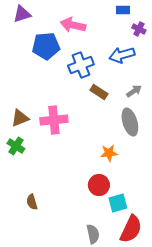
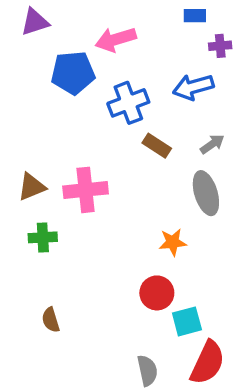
pink arrow: (73, 25) -> (116, 39), turned -30
purple cross: (139, 29) -> (220, 46), turned -32
green cross: (16, 146) -> (43, 237), moved, turned -36

